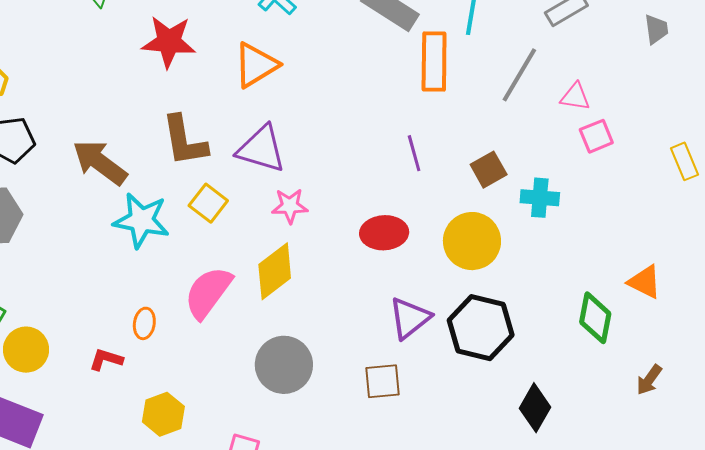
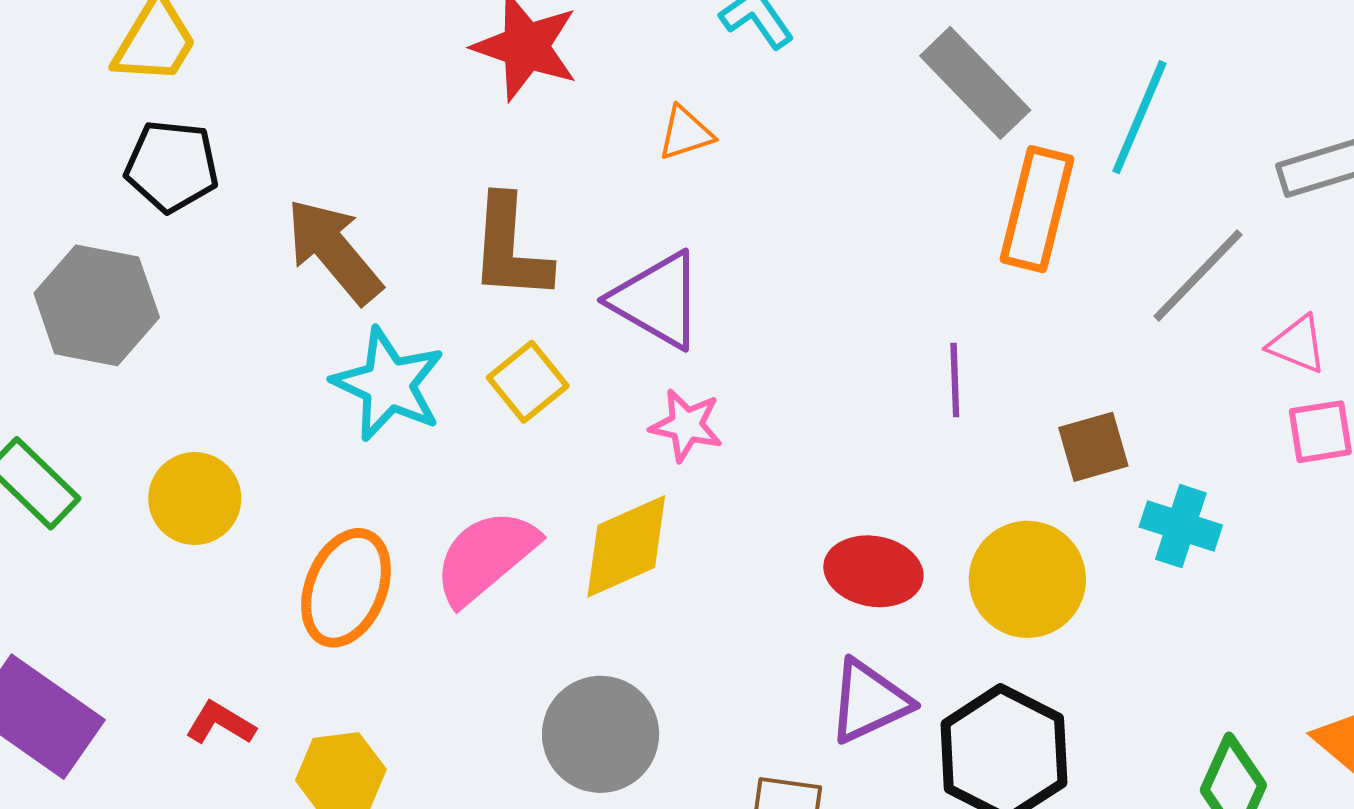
orange triangle: (256, 65) -> (686, 133), size x0.6
red ellipse: (384, 233) -> (873, 571), moved
orange ellipse: (144, 323) -> (346, 588), size x1.8
yellow circle: (26, 350) -> (195, 498), moved
red L-shape: (106, 359) -> (220, 723), moved

